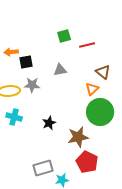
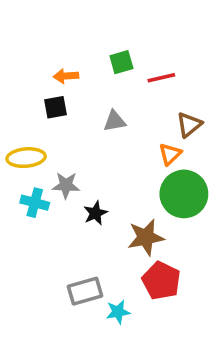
orange arrow: (11, 52) -> (66, 76), moved
brown triangle: (103, 72) -> (189, 125), turned 42
gray star: (32, 85) -> (66, 185), moved

